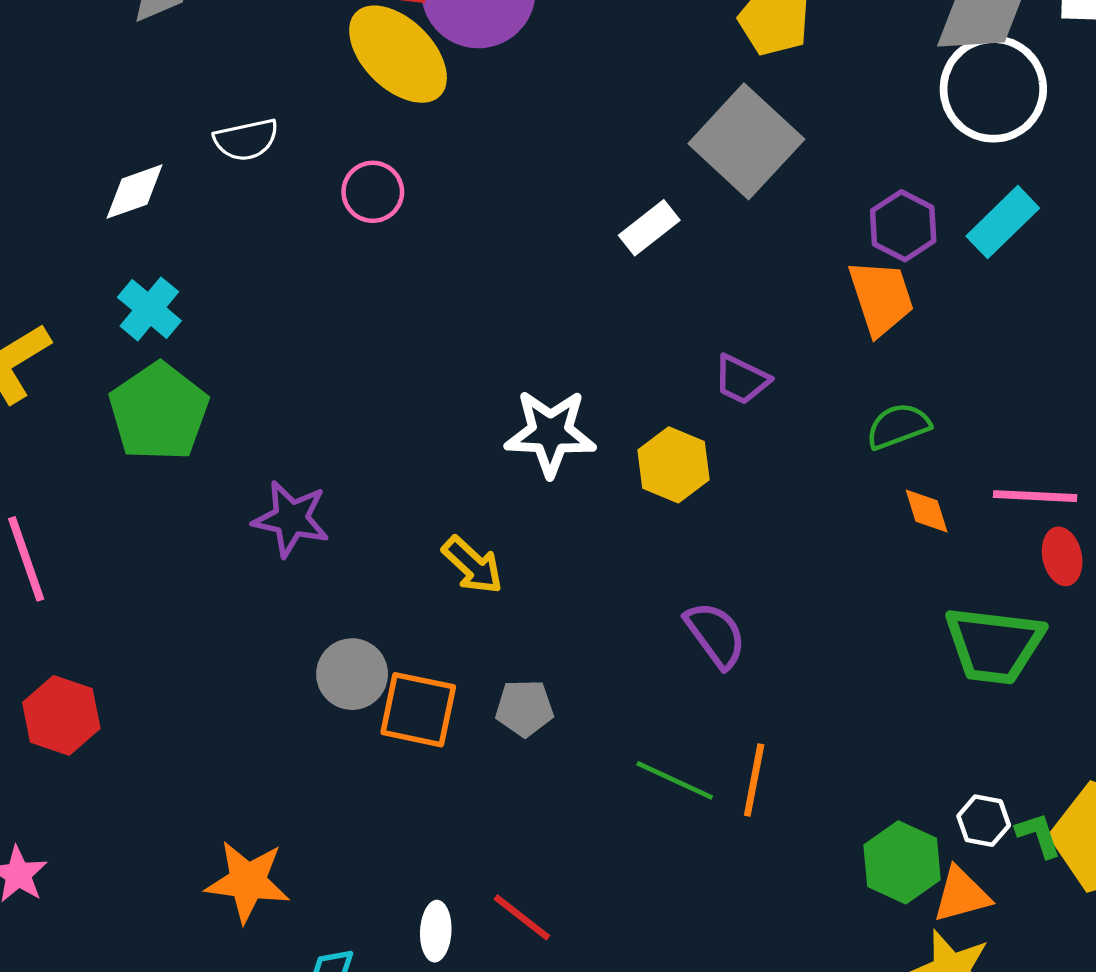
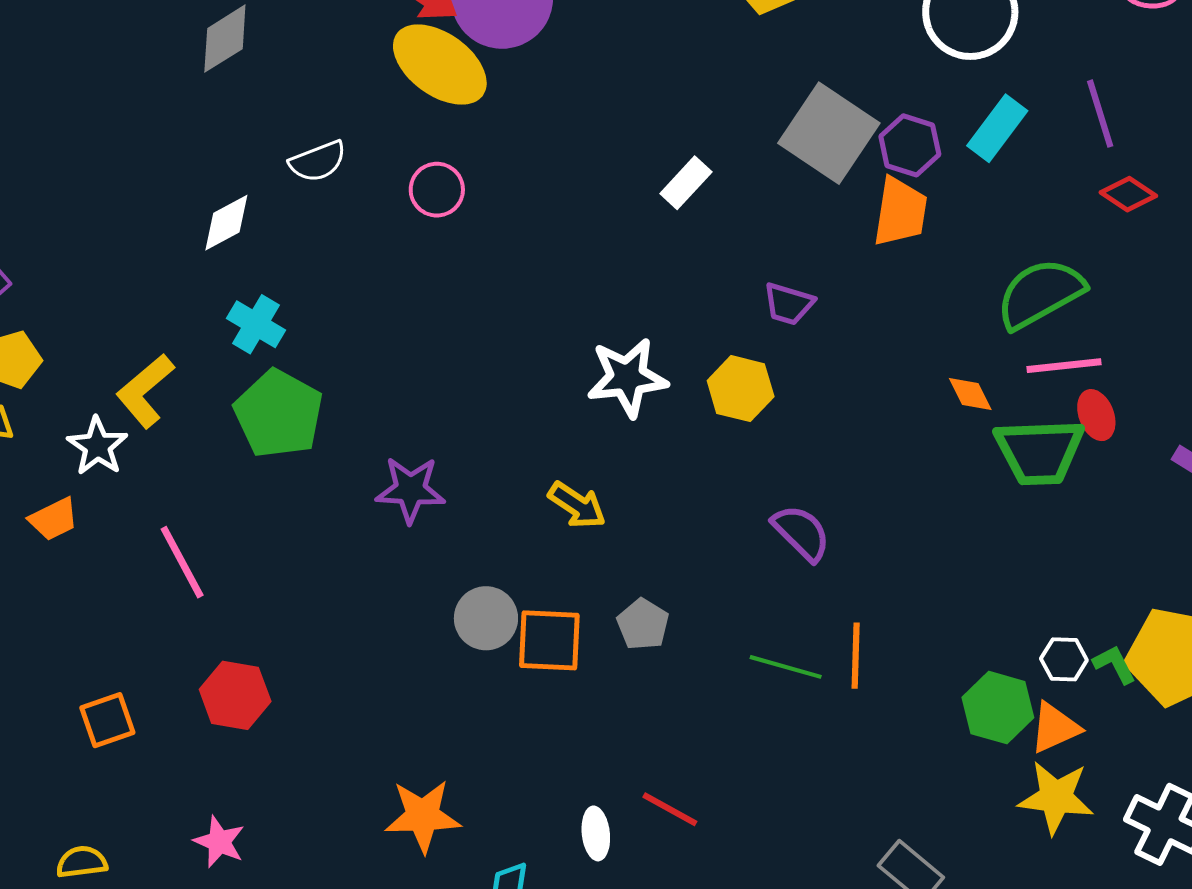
gray square: (746, 141) -> (829, 133), moved
orange trapezoid: (881, 297) -> (900, 212), turned 36
green semicircle: (898, 426) -> (1040, 293), moved, size x1.6
green trapezoid: (994, 645) -> (1039, 452), moved
gray pentagon: (524, 708) -> (643, 624), turned -30

